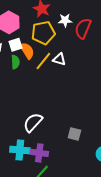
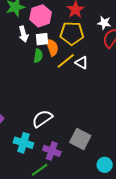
white star: (65, 20) -> (104, 23), moved
gray square: (74, 134) -> (80, 139), size x1.5
purple cross: (39, 153) -> (52, 151), moved

